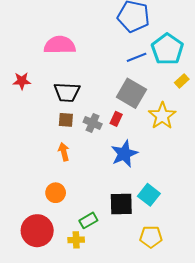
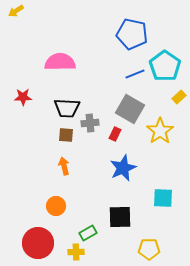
gray cross: (93, 123) -> (90, 123), moved, turned -30
cyan square: (149, 195) -> (163, 198), moved, turned -35

